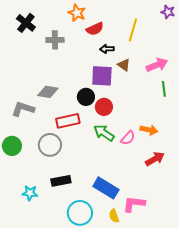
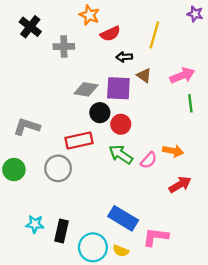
gray diamond: (48, 92) -> (86, 89), moved
black rectangle: (61, 181) -> (62, 231), moved, turned -66
yellow semicircle: (114, 216) -> (121, 251), moved, turned -48

